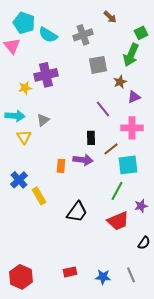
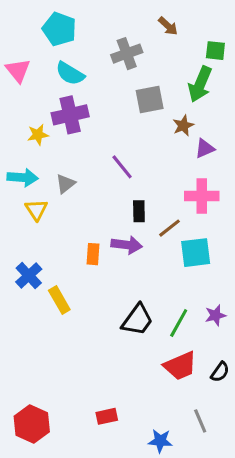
cyan pentagon: (24, 23) -> (59, 29), moved
green square: (141, 33) -> (215, 51), turned 32
cyan semicircle: (48, 35) -> (70, 73), moved
purple line: (103, 109) -> (122, 167), moved
green line: (117, 191) -> (179, 323), moved
black trapezoid: (77, 212) -> (137, 320), moved
red trapezoid: (118, 221) -> (180, 366), moved
blue star: (103, 277) -> (160, 441), moved

